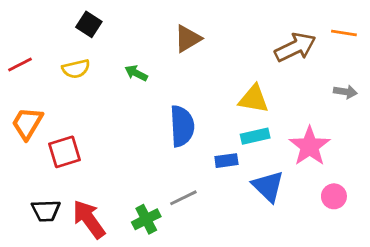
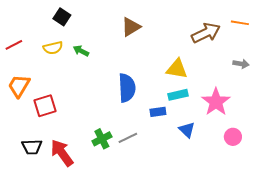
green arrow: (136, 73) -> (81, 51), moved
blue triangle: (268, 186) -> (187, 130), size x0.7
green cross: (146, 219) -> (102, 139), moved

